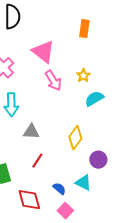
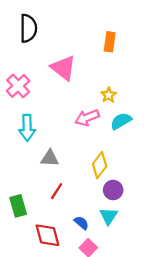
pink arrow: (53, 81) -> (87, 118), moved, turned 100
purple circle: (98, 160) -> (113, 190), moved
cyan triangle: (83, 183) -> (109, 216), turned 36

